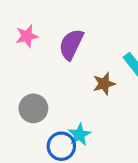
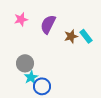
brown star: (104, 84) -> (71, 36), moved
cyan star: (79, 135) -> (31, 77), moved

